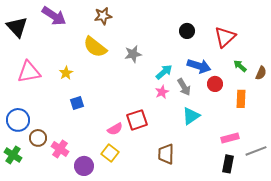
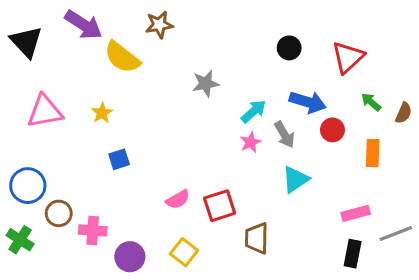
yellow semicircle: (95, 47) -> (122, 57), moved
red square: (137, 120) -> (220, 206), moved
pink cross: (60, 149) -> (93, 230), turned -30
yellow square: (110, 153) -> (184, 252), moved

